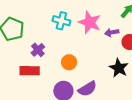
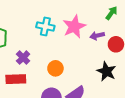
pink star: (90, 22) -> (74, 27), turned 30

